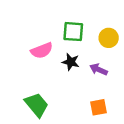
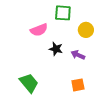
green square: (73, 32) -> (63, 13), moved
pink semicircle: (42, 51) -> (39, 30), moved

